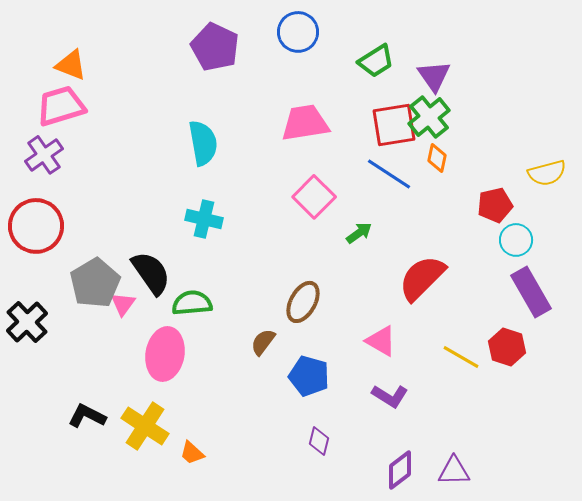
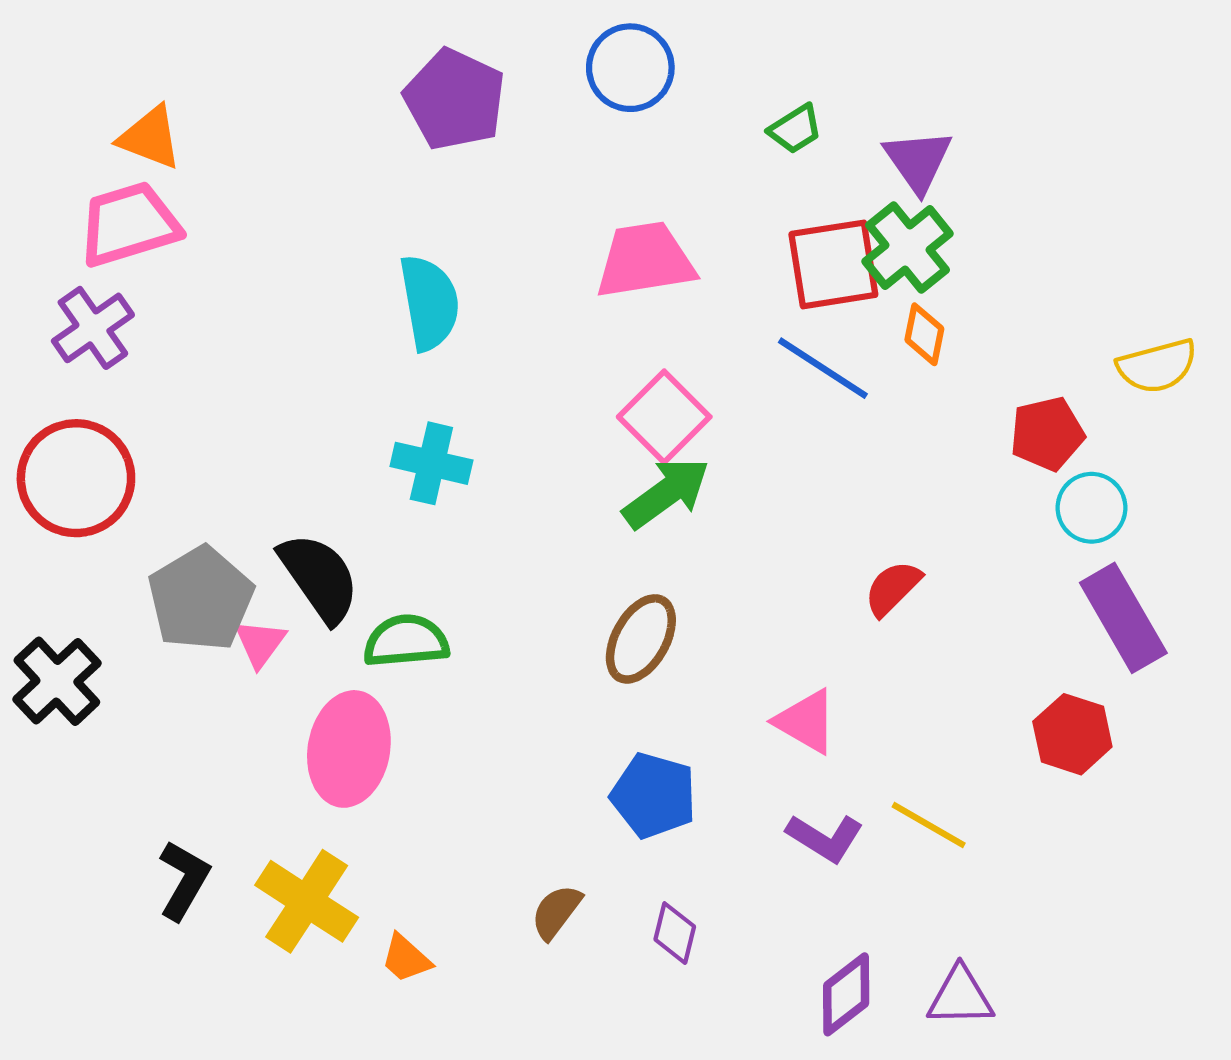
green trapezoid: (376, 61) -> (795, 129), size x0.7
green arrow: (359, 233) -> (666, 493), moved, size x1.6
red semicircle: (422, 278) -> (893, 588), size x0.6
brown semicircle: (263, 342) -> (556, 912), moved
yellow line: (461, 357) -> (929, 825), moved
black L-shape: (87, 416) -> (184, 880), turned 93

